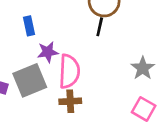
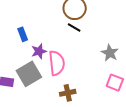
black line: (100, 27) -> (74, 27), turned -64
brown cross: (70, 101) -> (68, 93), moved

